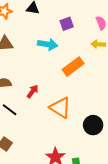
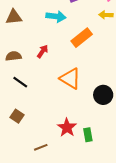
red arrow: (33, 91) -> (43, 51), moved

